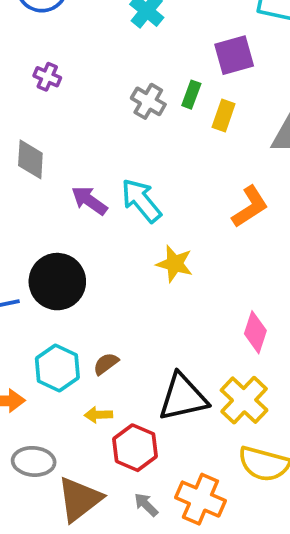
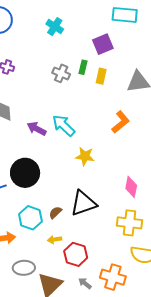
black triangle: (183, 397) -> (83, 203), moved
yellow cross: (244, 400) -> (129, 223), turned -30

